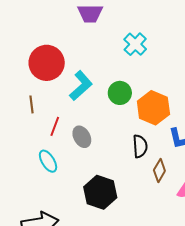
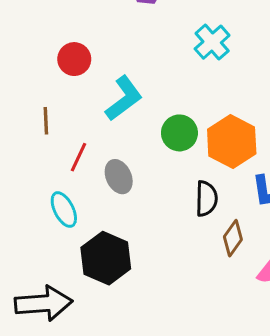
red circle: (47, 63) -> (74, 59), size x0.6
green circle: (120, 93) -> (179, 133), moved
black hexagon: (100, 192) -> (106, 258), moved

